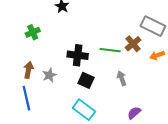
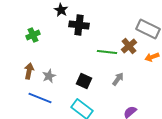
black cross: (78, 55) -> (79, 25), moved
gray arrow: (122, 78) -> (118, 79), turned 56
blue line: (26, 98) -> (40, 98), moved, turned -55

